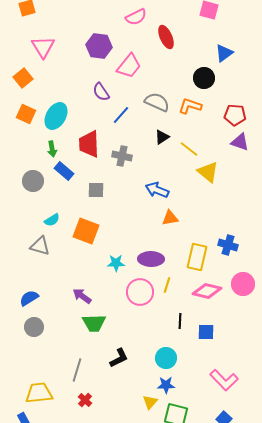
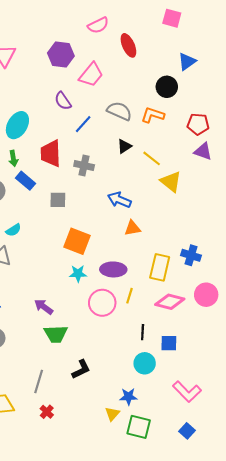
orange square: (86, 231) -> (77, 241), moved
cyan circle: (166, 358) -> (145, 363), moved

